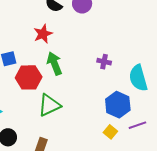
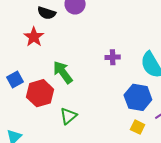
red star: (43, 34) -> (34, 37), moved
green triangle: (49, 105) -> (68, 116), size x0.7

